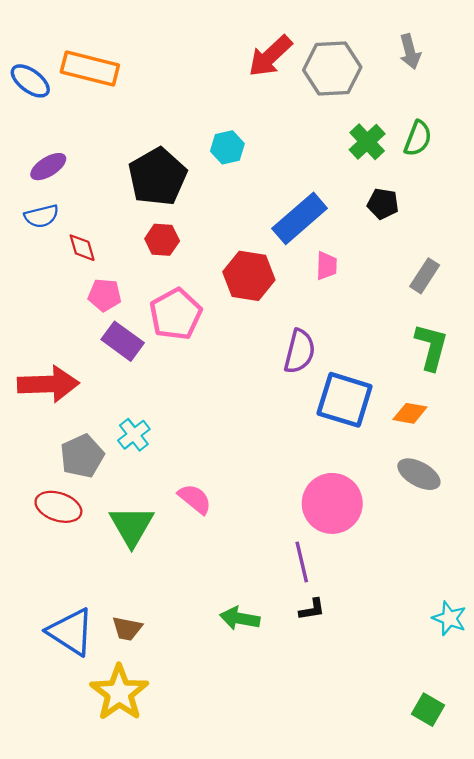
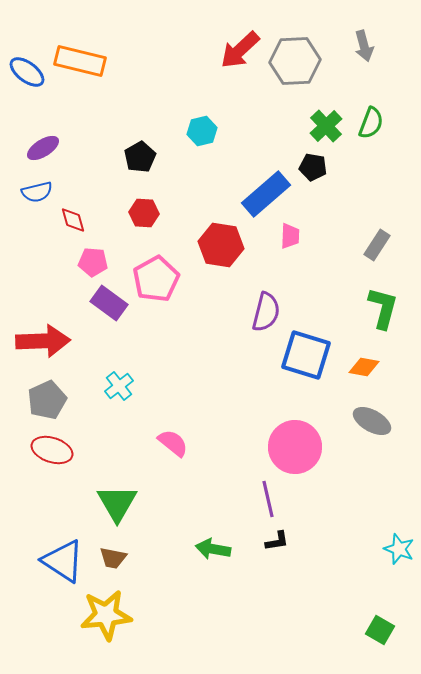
black pentagon: (158, 177) -> (140, 157), size x0.6
black pentagon: (383, 204) -> (313, 167), moved
gray pentagon: (82, 456) -> (47, 400), moved
green triangle: (132, 526) -> (117, 503), moved
yellow star: (119, 693) -> (106, 615), turned 30

